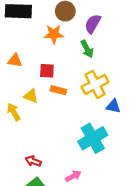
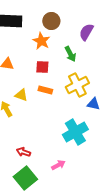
purple semicircle: (93, 24) -> (86, 32), moved
orange star: (54, 34) -> (41, 41), turned 30
red square: (47, 71) -> (42, 67), moved

